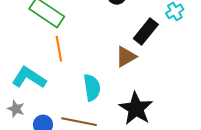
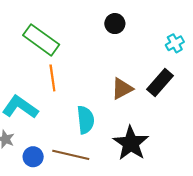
black rectangle: (146, 32) -> (160, 83), moved

